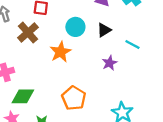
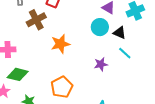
cyan circle: (75, 27) -> (100, 27), moved
black triangle: (104, 30) -> (119, 33), moved, turned 40

